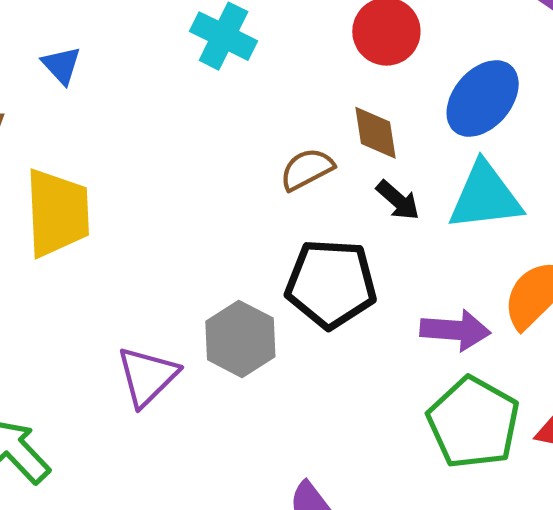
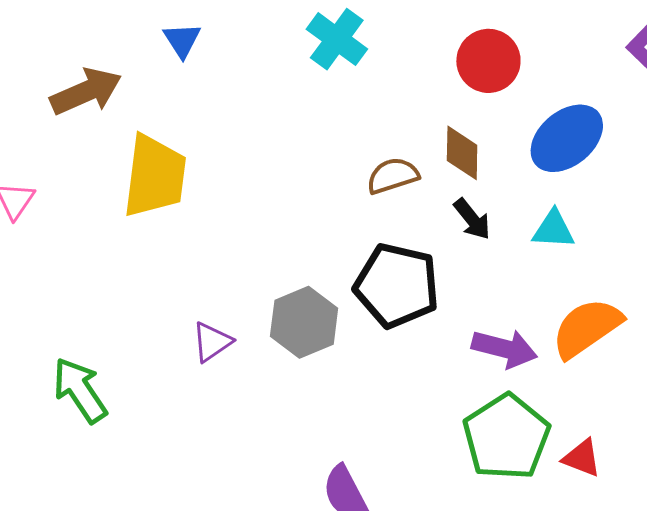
cyan triangle: (485, 196) -> (553, 229), size x0.6
purple triangle: (147, 376) -> (212, 342), size x0.7

